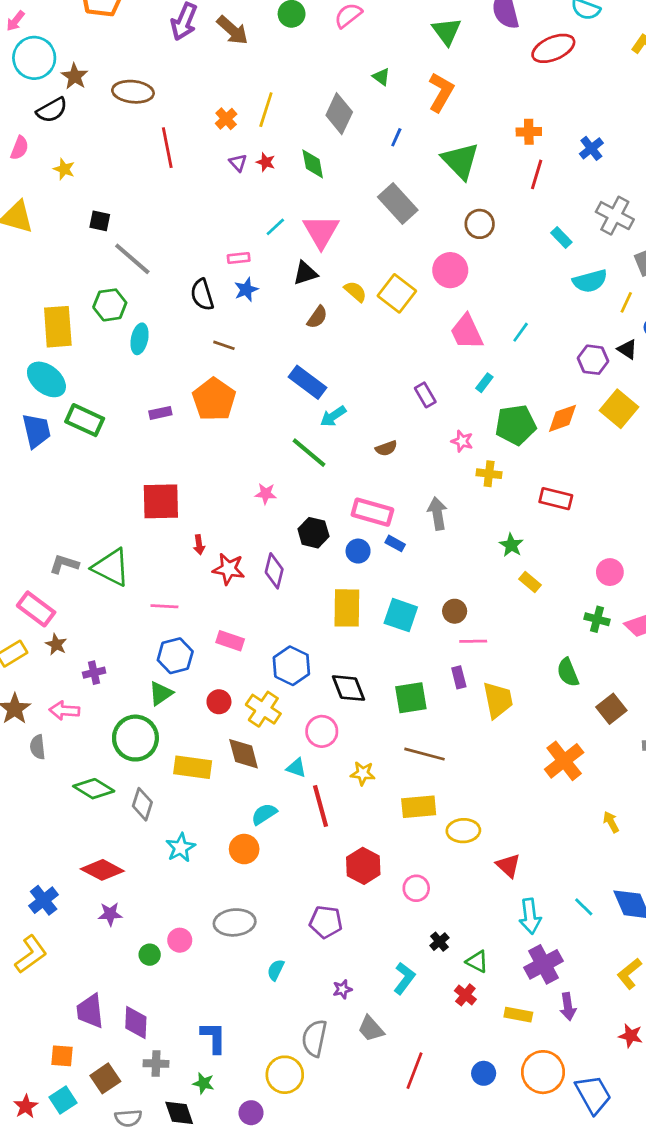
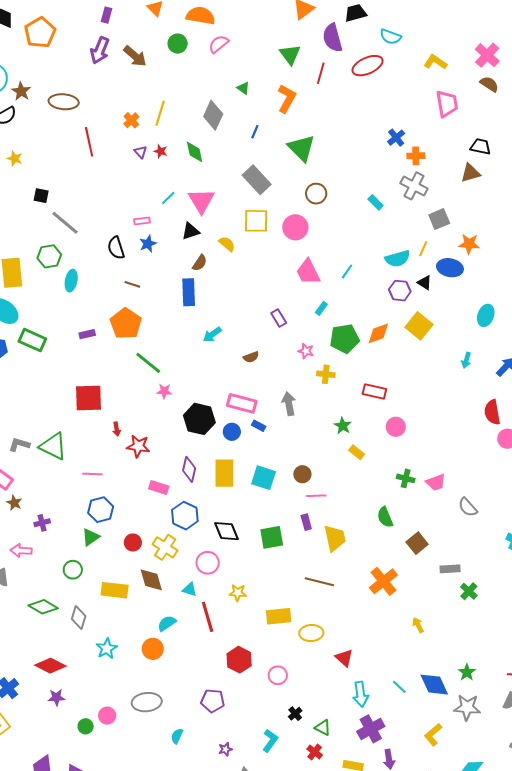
orange cross: (529, 132) -> (416, 156), moved
red line: (537, 174) -> (321, 73), moved
cyan semicircle: (590, 281) -> (398, 259), moved
yellow square: (397, 293) -> (256, 221), moved, turned -36
blue rectangle: (308, 382) -> (189, 292), moved, turned 52
green line: (309, 453) -> (148, 363), moved
black hexagon: (313, 533) -> (199, 419), size x1.4
purple diamond: (274, 571) -> (189, 469), moved
pink circle: (610, 572) -> (396, 427), moved
pink rectangle: (230, 641) -> (159, 488), moved
green circle: (135, 738) -> (73, 570), size x0.6
brown line: (424, 754) -> (319, 582), moved

